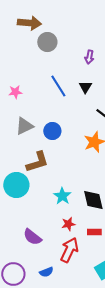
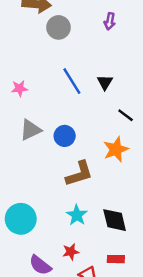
purple arrow: (89, 57) -> (110, 21), moved
brown L-shape: (37, 162) -> (79, 174), moved
cyan circle: (16, 185) -> (21, 219), moved
red star: (68, 224) -> (71, 252), moved

